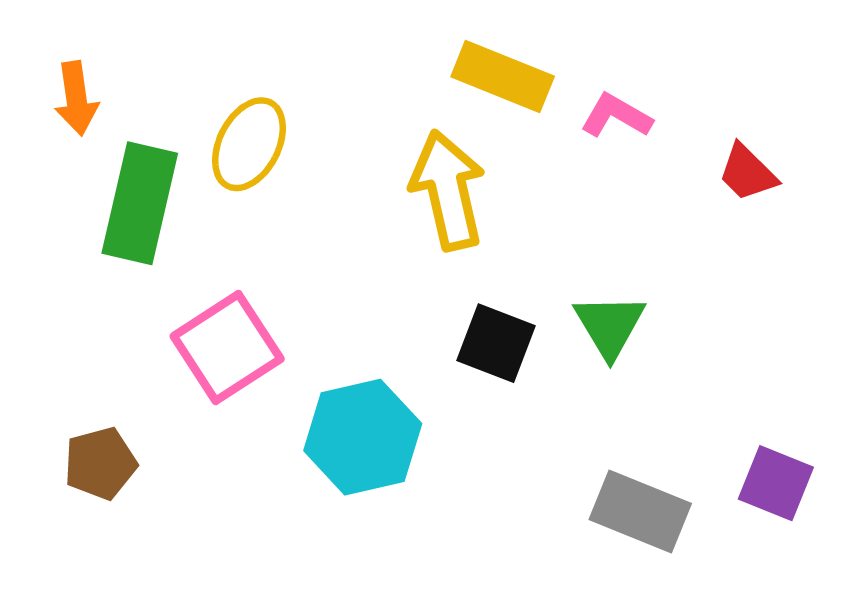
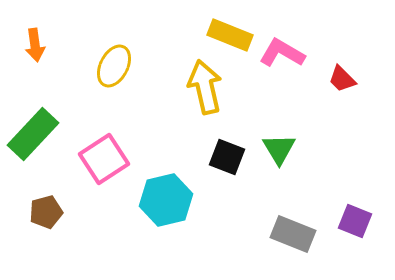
pink L-shape: (616, 116) -> (282, 53), size x1.4
green rectangle: (140, 203) -> (33, 134), moved, turned 30

